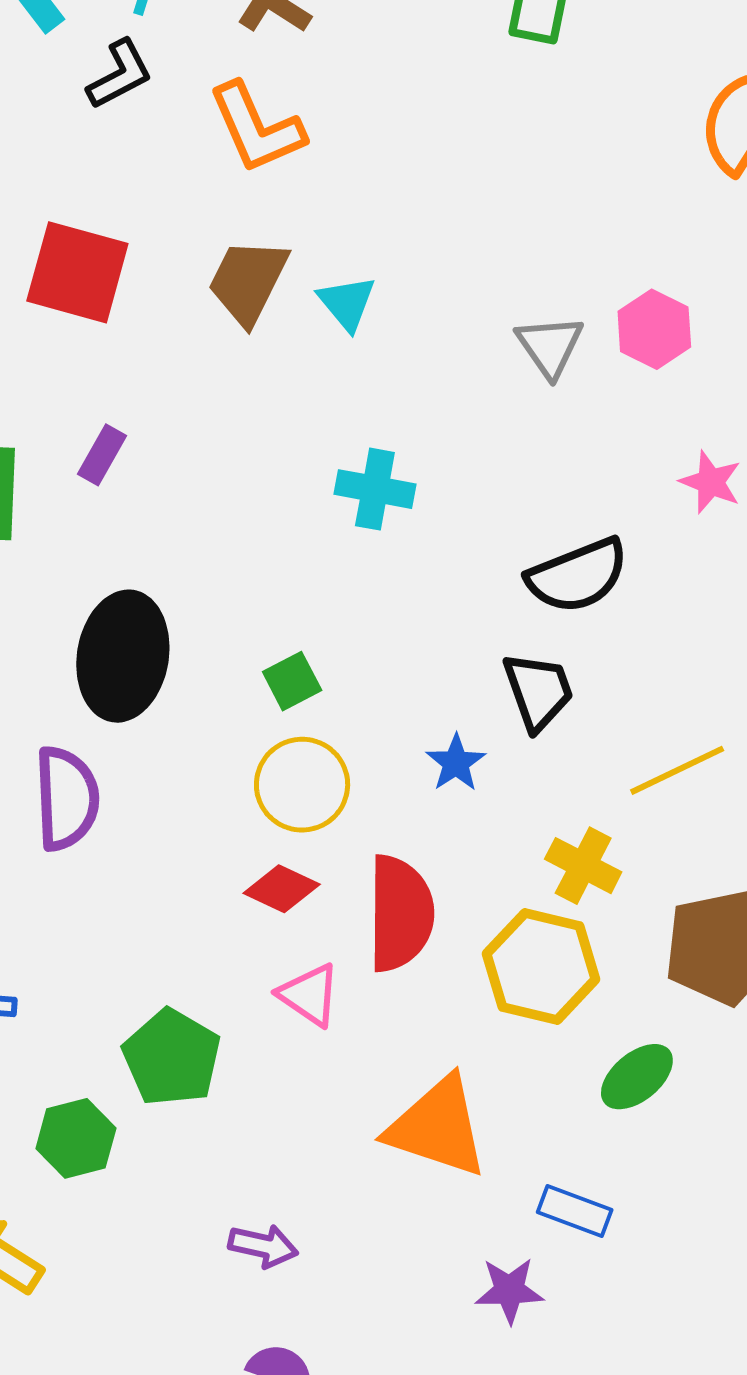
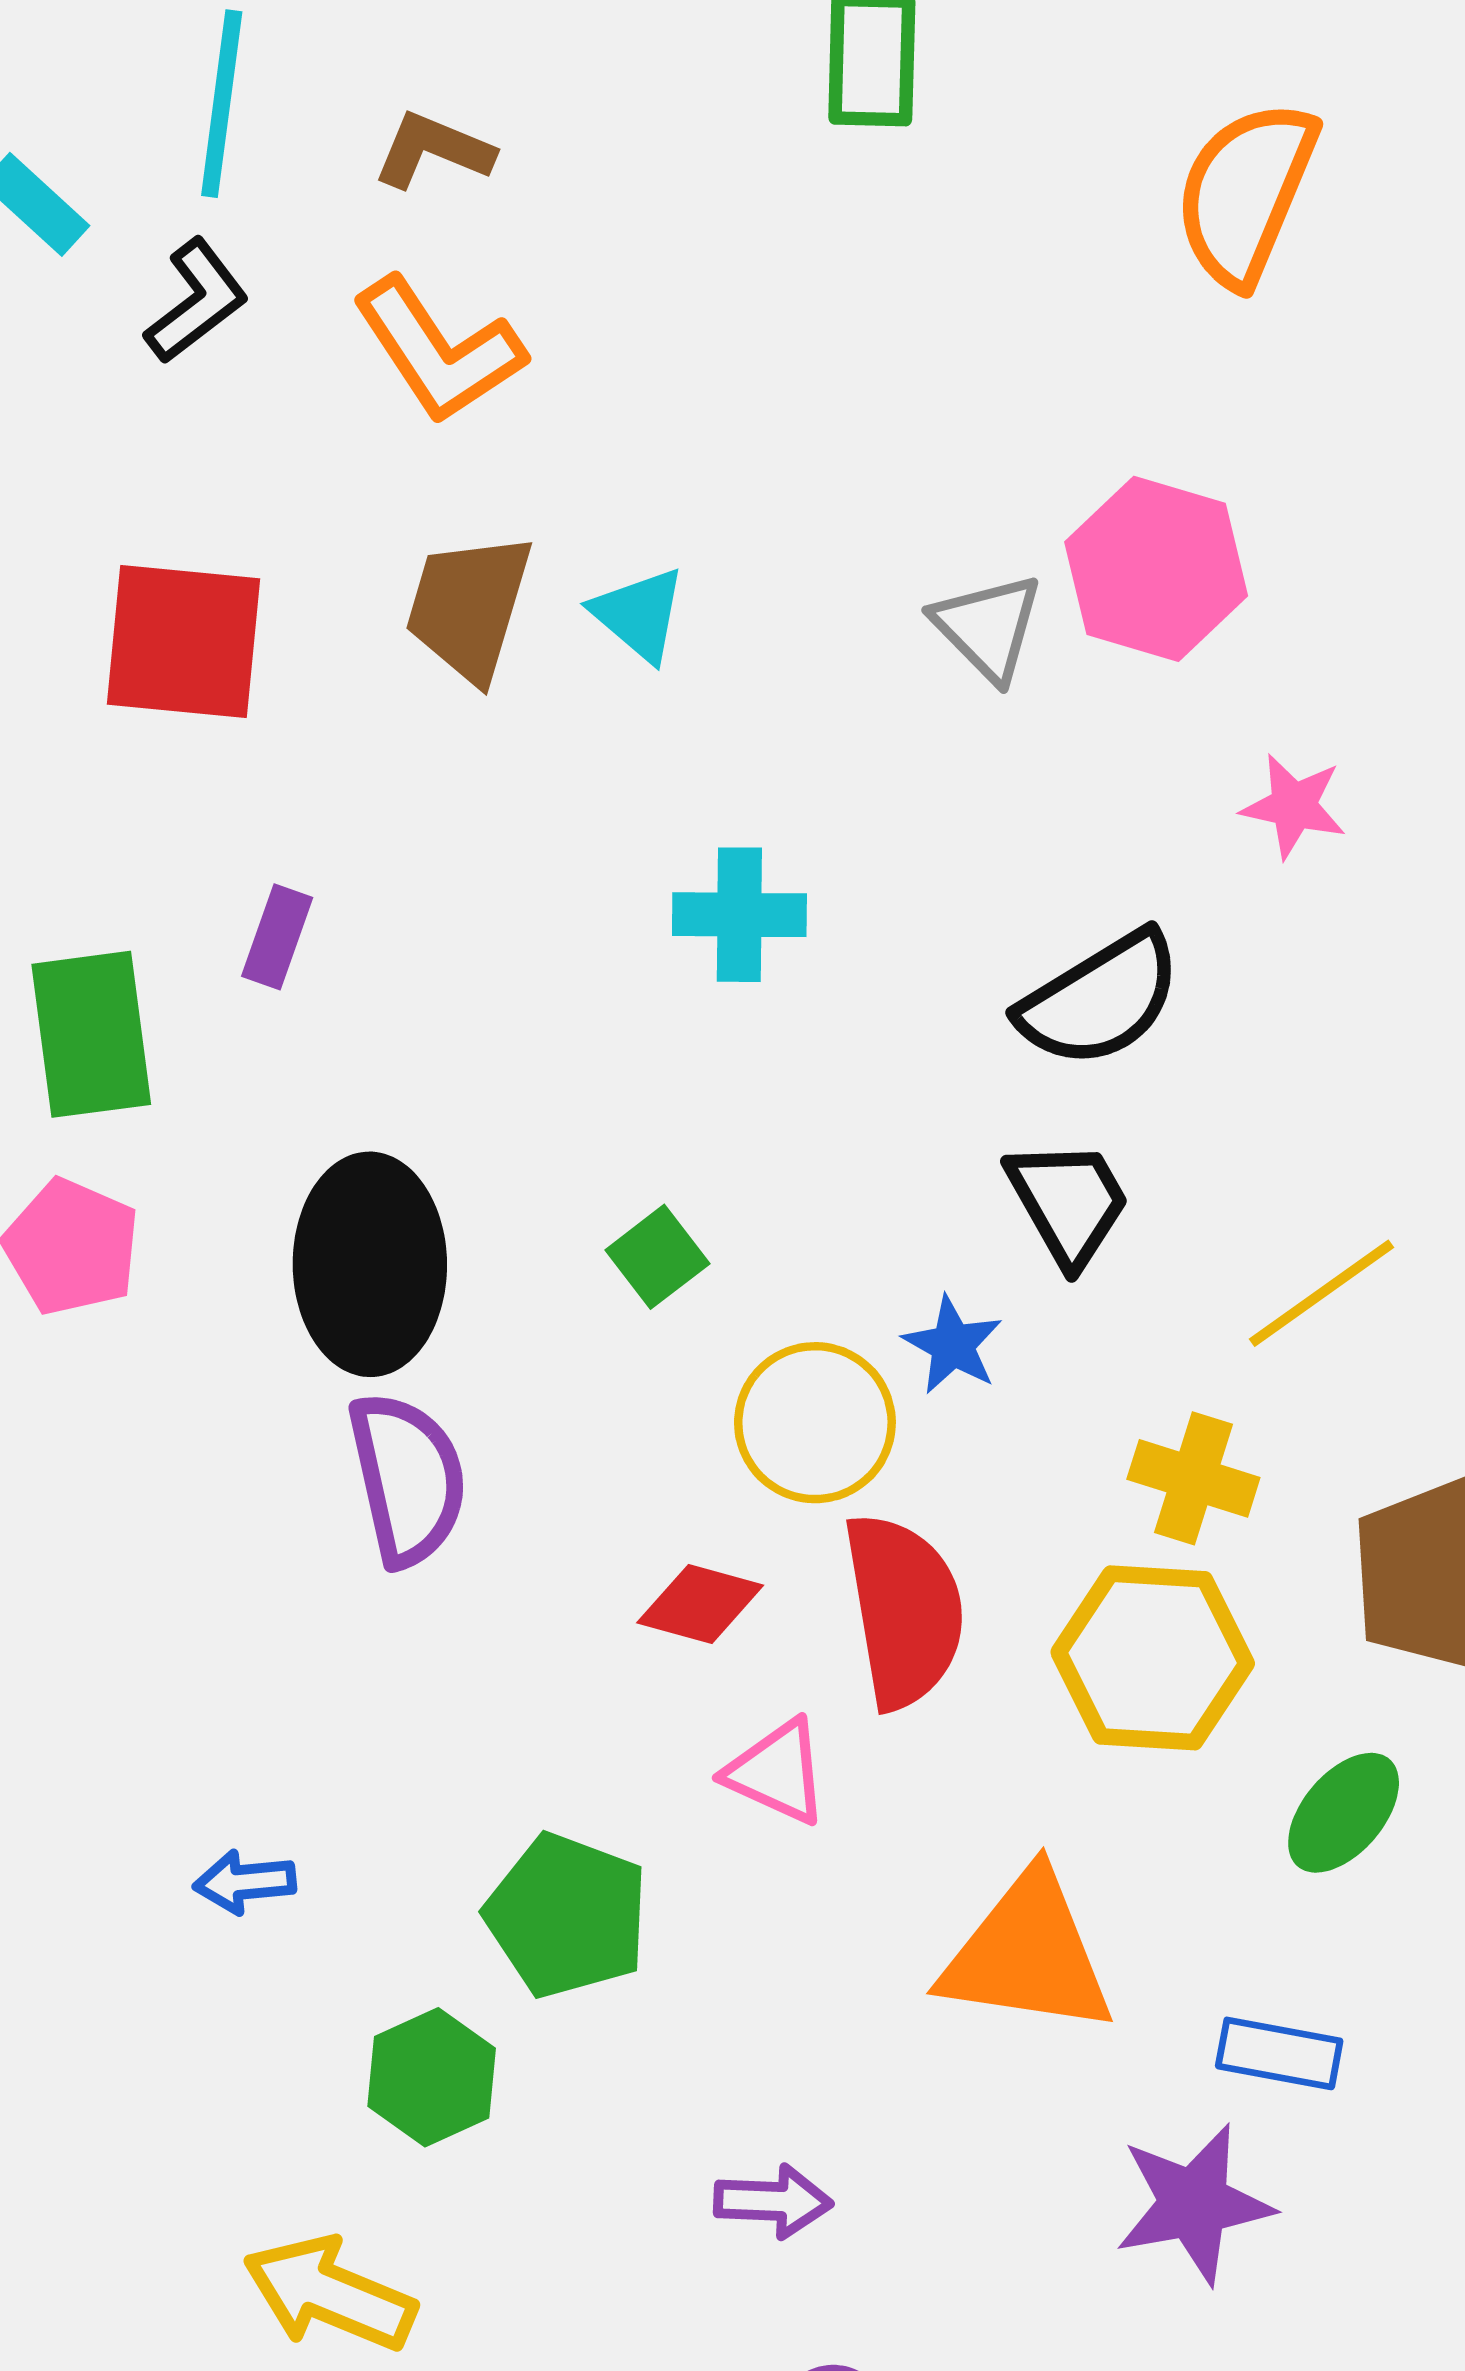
pink hexagon: (654, 329) -> (1156, 569), size x1.4
yellow circle: (302, 785) -> (815, 1423), moved
purple semicircle: (66, 798) -> (407, 1479), moved
purple star: (509, 1290) -> (1194, 2204), size x1.4

